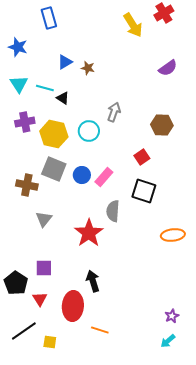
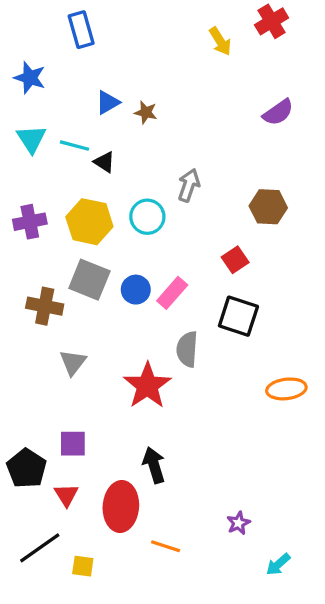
yellow arrow: (133, 25) -> (220, 41), size x0.7
purple cross: (25, 122) -> (30, 222), moved
purple star: (172, 316) -> (238, 523), moved

